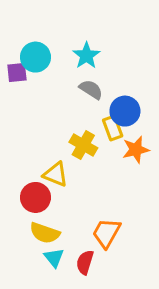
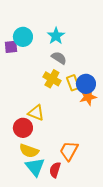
blue circle: (125, 111) -> (86, 84), moved
yellow cross: (83, 145) -> (52, 79), moved
cyan triangle: (54, 258) -> (35, 167), size x1.5

